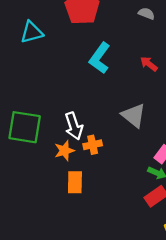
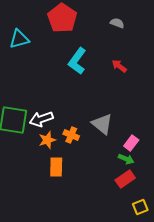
gray triangle: (134, 115) -> (102, 124), moved
white arrow: (74, 126) -> (41, 119), moved, turned 90
orange cross: (93, 145) -> (71, 135), turned 35

